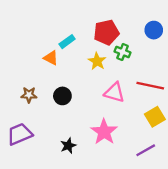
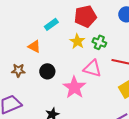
green cross: (123, 52) -> (99, 42), moved
orange triangle: (51, 58) -> (34, 46), moved
pink star: (104, 132) -> (74, 87), moved

